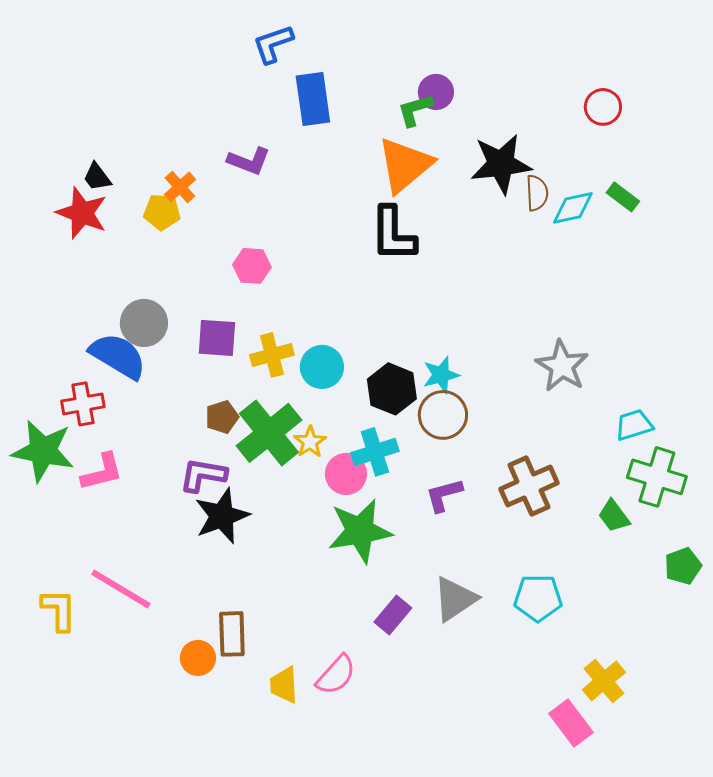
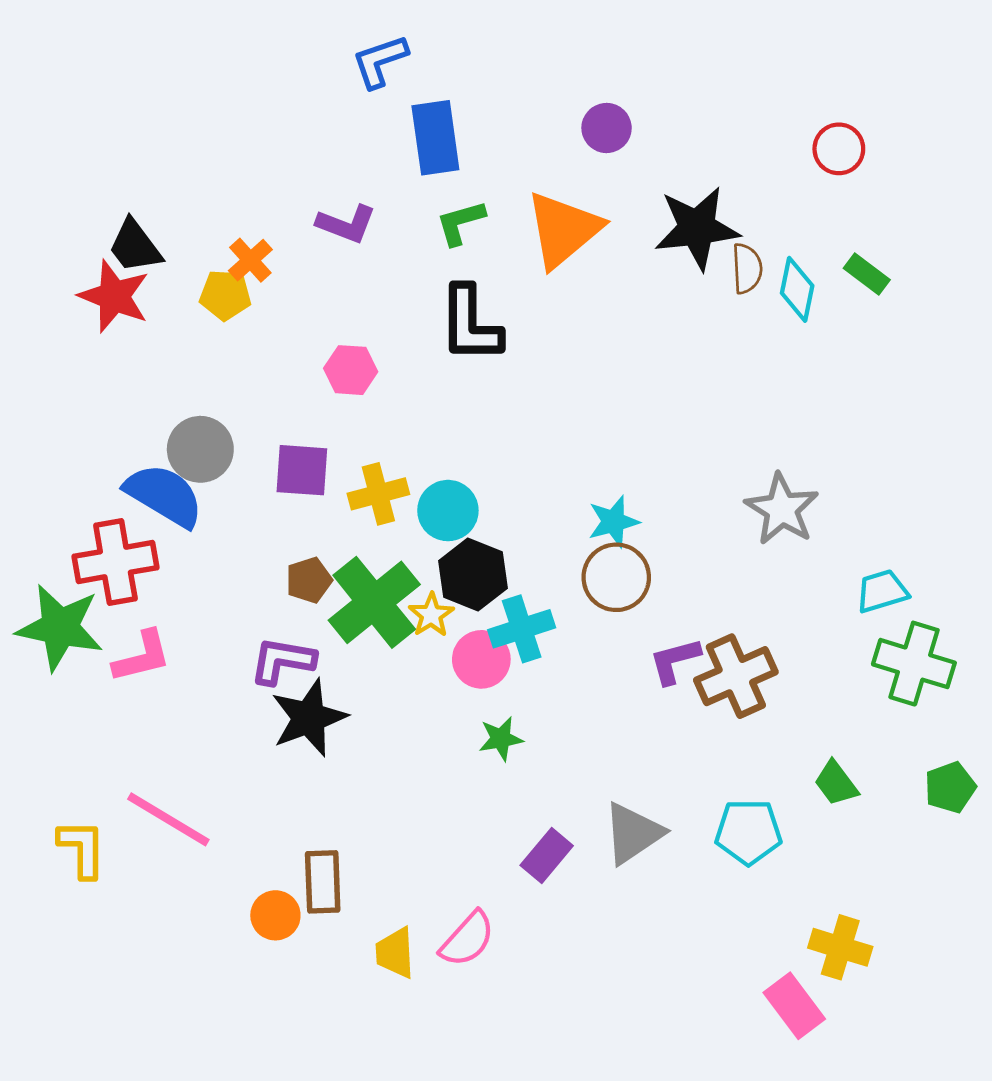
green L-shape: (415, 110) -> (460, 223), moved
black trapezoid: (97, 177) -> (135, 246), size x1.4
cyan diamond: (573, 208) -> (797, 289), turned -66
black L-shape: (393, 234) -> (470, 324), moved
black hexagon: (392, 389) -> (473, 575), moved
red cross: (83, 404) -> (115, 562), size x1.4
purple L-shape: (444, 495) -> (675, 661), moved
green trapezoid: (614, 516) -> (836, 783), moved
green star: (360, 531) -> (501, 739), size x0.5
yellow cross: (604, 681) -> (840, 947), turned -33

